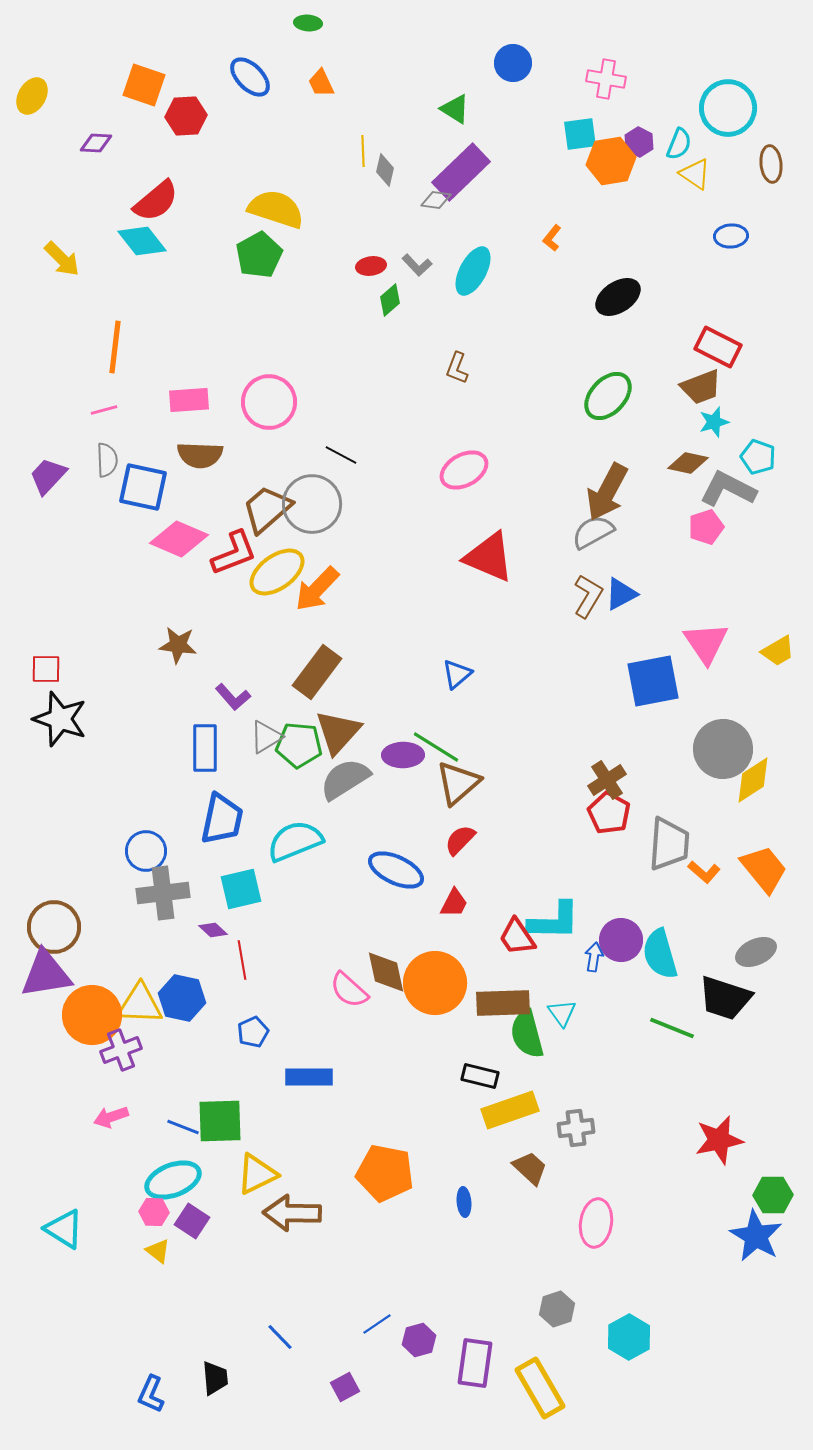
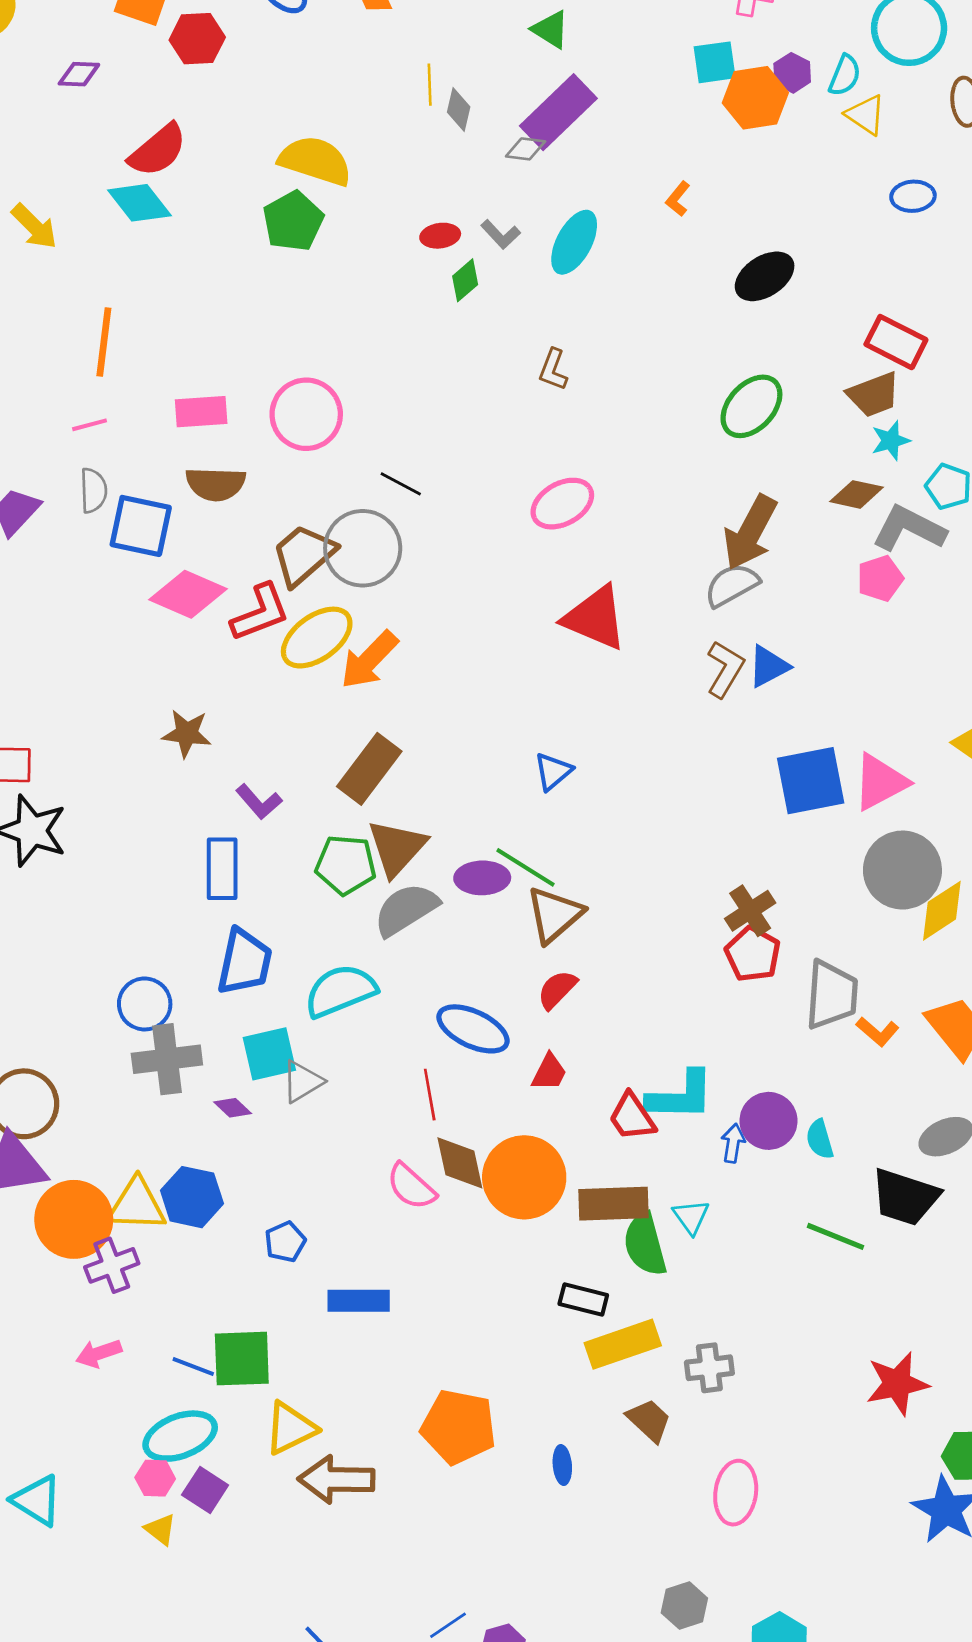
pink triangle: (706, 643) -> (880, 782), moved, turned 36
gray triangle: (266, 737) -> (302, 1081), moved
cyan semicircle: (660, 954) -> (820, 1139), size x0.6
red line: (242, 960) -> (430, 1095), moved

